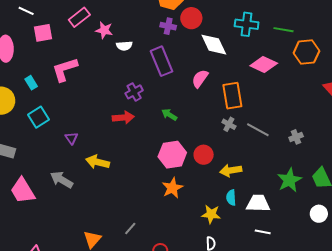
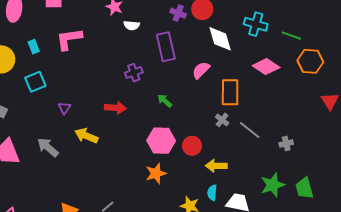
red arrow: (123, 117) -> (115, 108), moved

